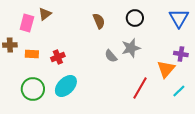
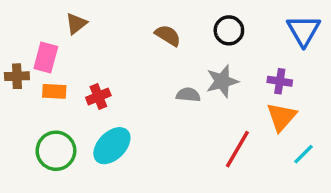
brown semicircle: (99, 21) -> (168, 35), turned -35
pink rectangle: (27, 23) -> (46, 58), moved
purple cross: (181, 54) -> (280, 81), moved
gray semicircle: (111, 56) -> (188, 95), turned 136

